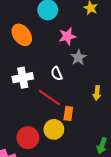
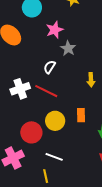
white semicircle: (57, 73) -> (50, 67), turned 64
white cross: (23, 78) -> (20, 89), moved
orange rectangle: (68, 113) -> (81, 115), moved

